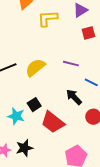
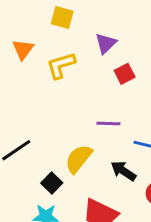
yellow semicircle: (35, 68) -> (79, 159), moved
black square: (34, 105) -> (52, 183), moved

